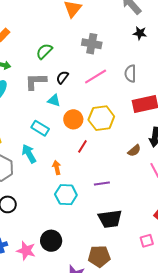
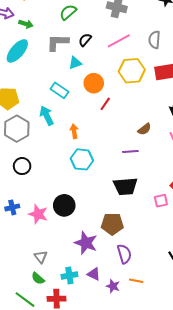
cyan triangle: (54, 100) -> (75, 63), turned -40
yellow hexagon: (101, 118) -> (132, 71), moved
red line: (82, 146) -> (105, 104), moved
brown semicircle: (134, 151) -> (144, 129), moved
purple line: (102, 184) -> (130, 151), moved
pink square: (147, 241) -> (161, 201), moved

